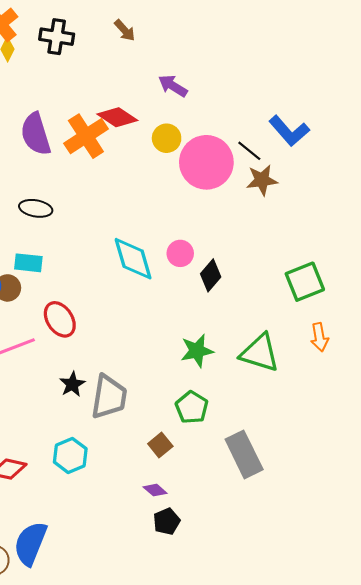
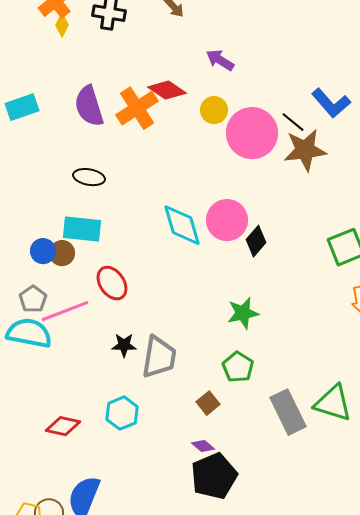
brown star: (262, 180) -> (305, 150), size x1.4
pink circle: (180, 253) -> (227, 220), size x1.6
cyan rectangle: (28, 263) -> (82, 229), size x1.4
green triangle: (260, 353) -> (333, 403), moved
black star: (72, 384) -> (124, 345), turned 30
black pentagon: (167, 521) -> (214, 476), size x1.8

